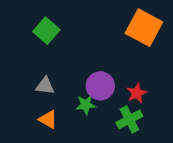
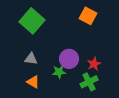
orange square: (144, 28) -> (88, 16), moved, size x0.7
green square: (46, 31) -> (32, 21), size x1.4

